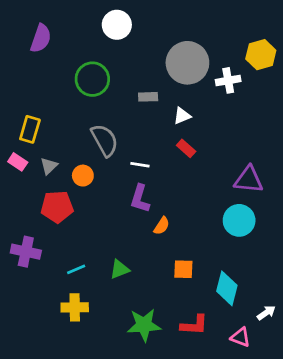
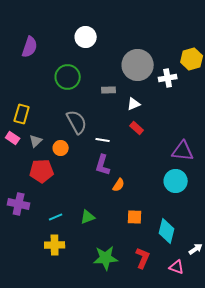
red L-shape: (194, 325) -> (143, 258), turned -70

